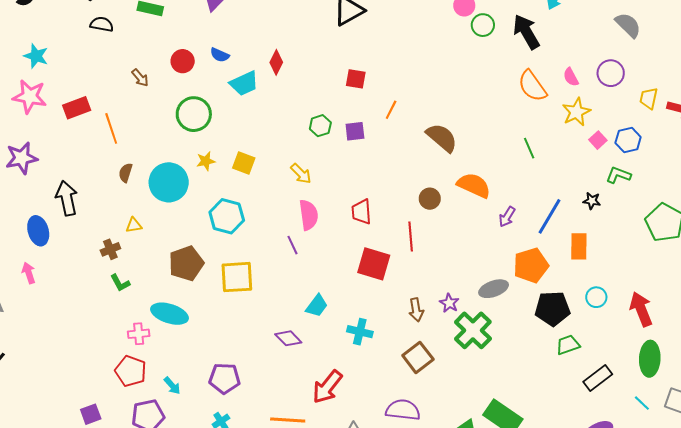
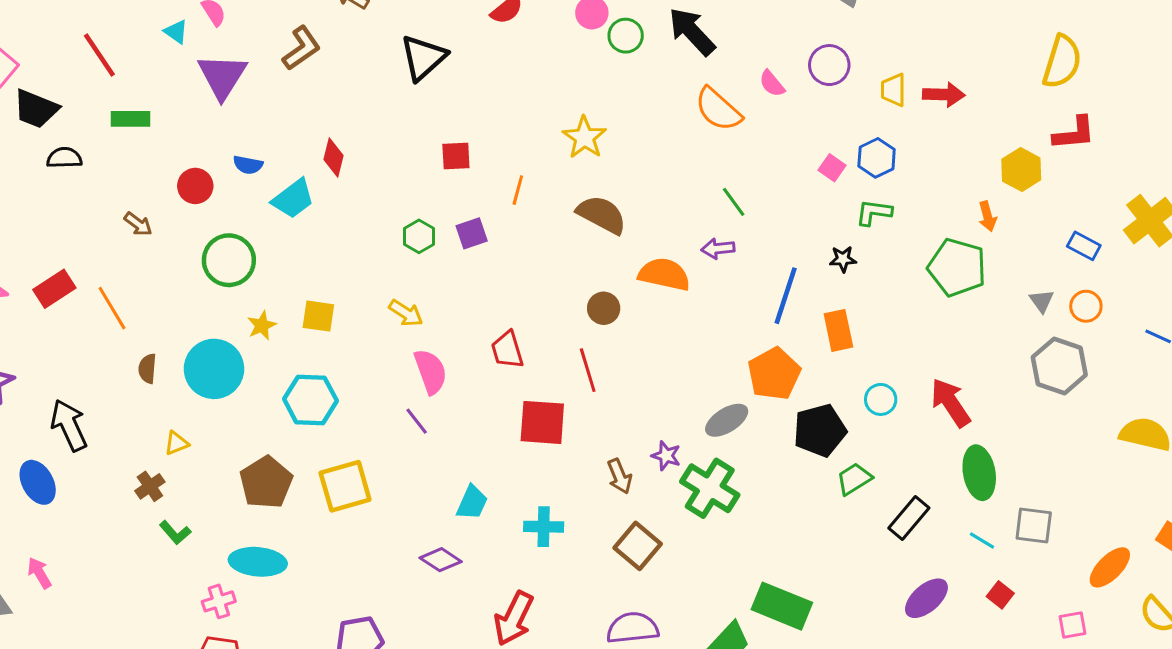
yellow star: (576, 112) -> (584, 137), moved
purple arrow: (507, 217) -> (718, 249), moved, turned 65
pink arrow: (29, 273) -> (39, 573), moved

